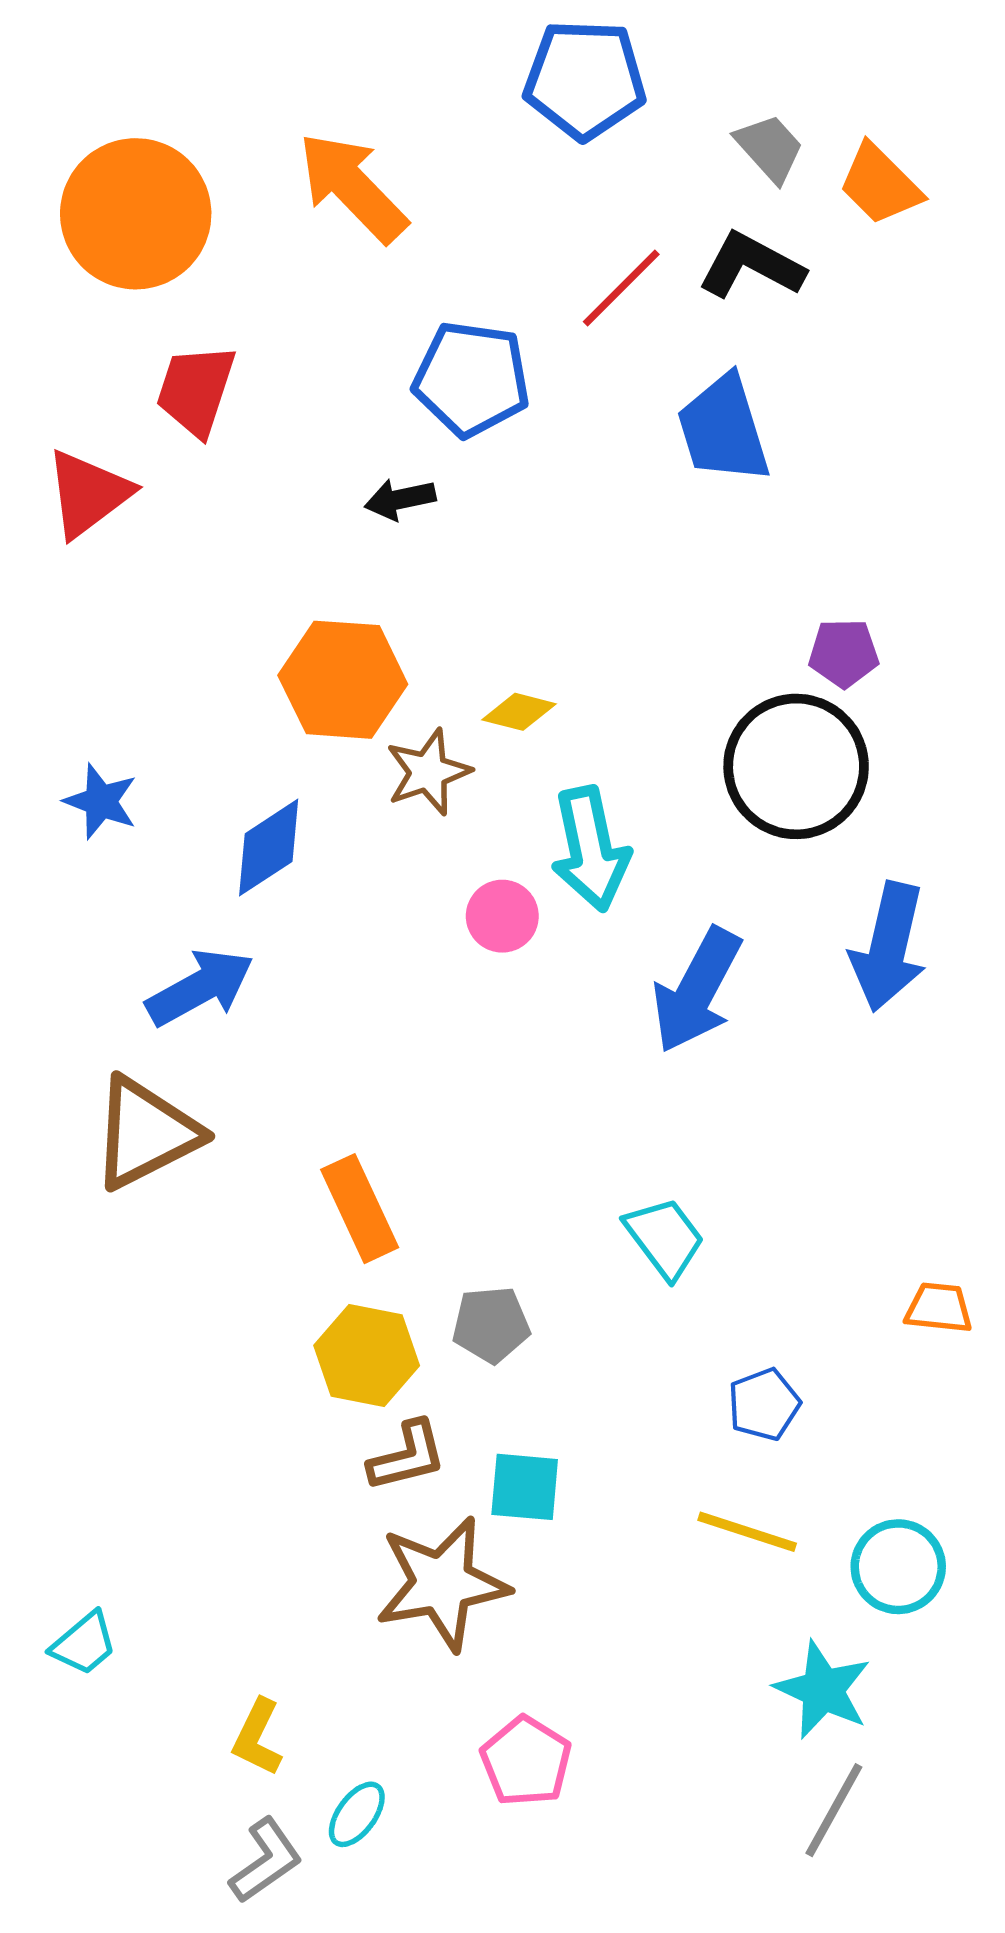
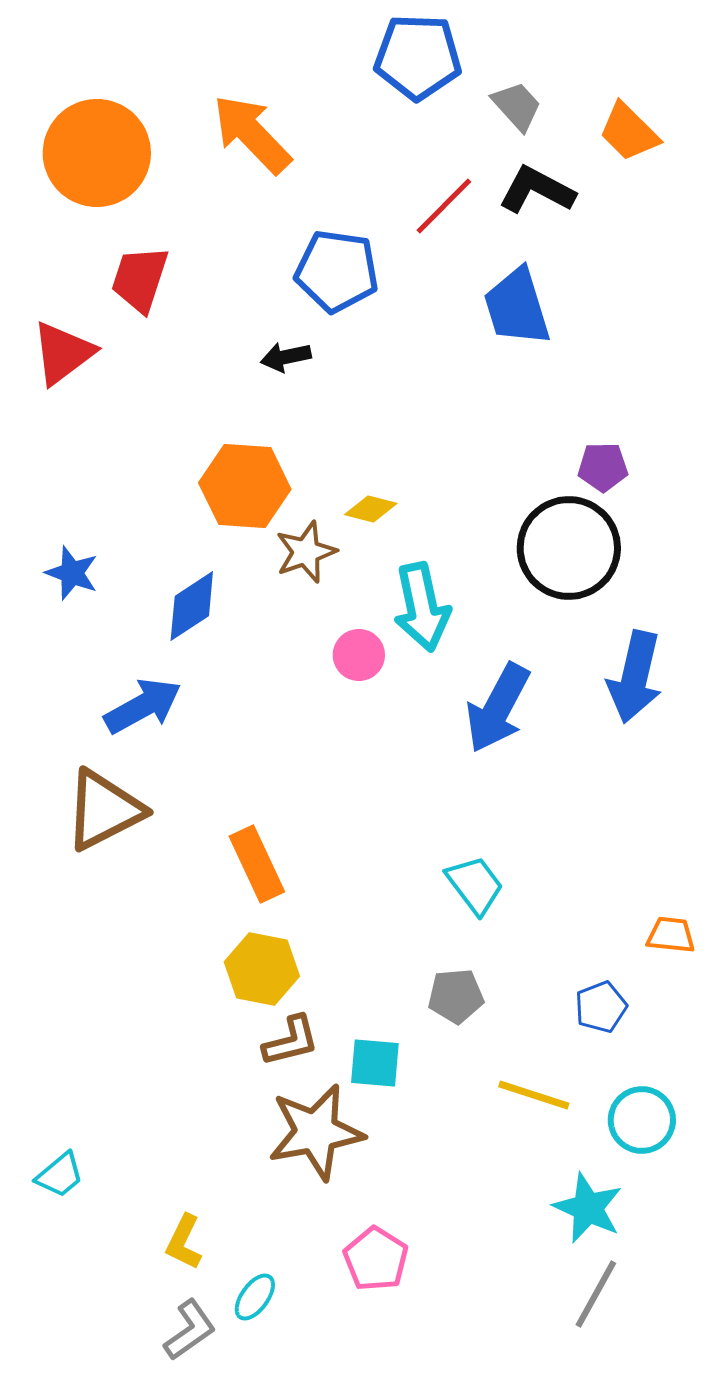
gray trapezoid: (770, 148) -> (517, 106), moved
gray pentagon: (491, 1325) -> (456, 996), moved
blue pentagon: (764, 1404) -> (601, 1007), moved

